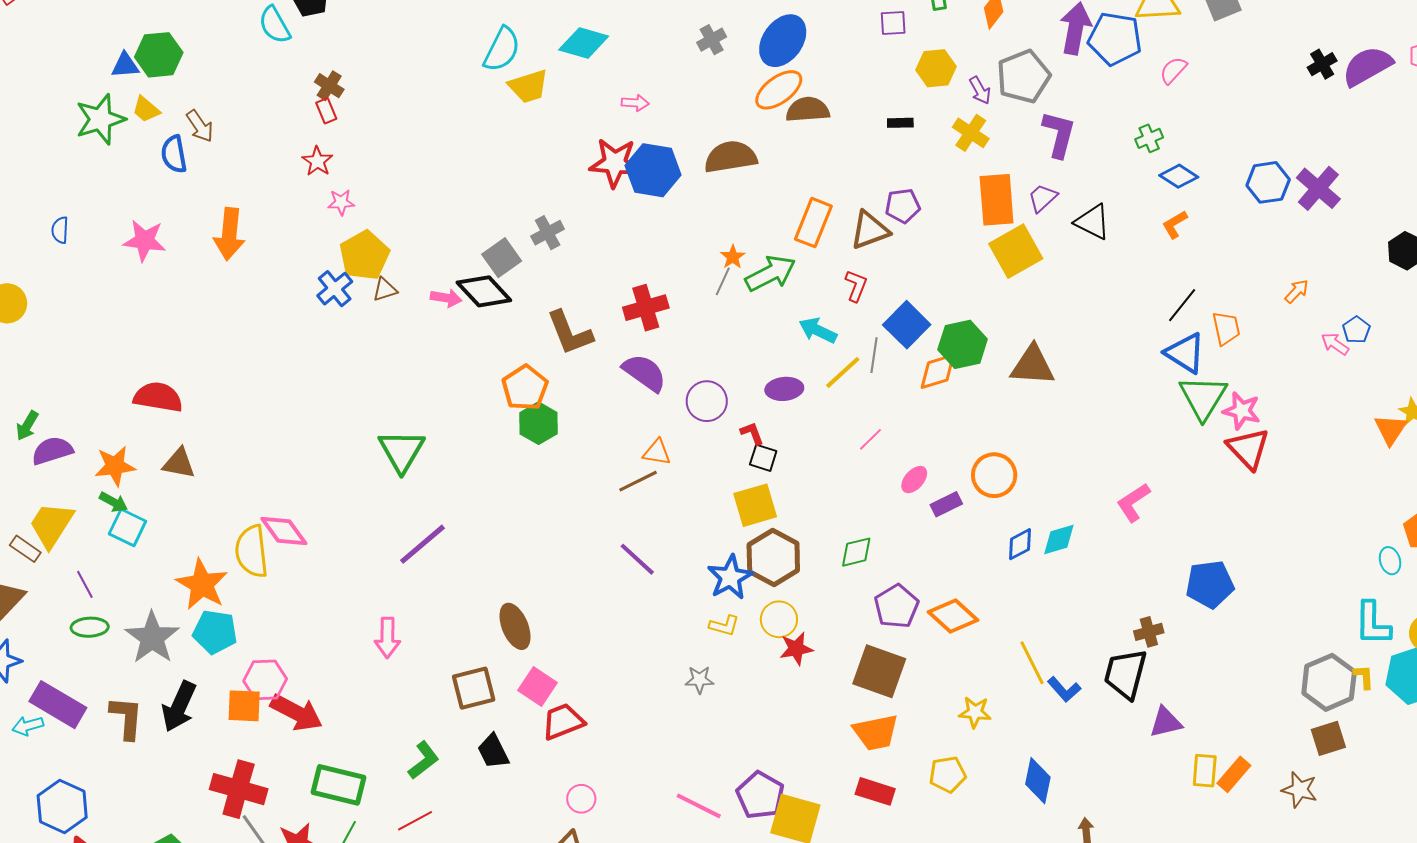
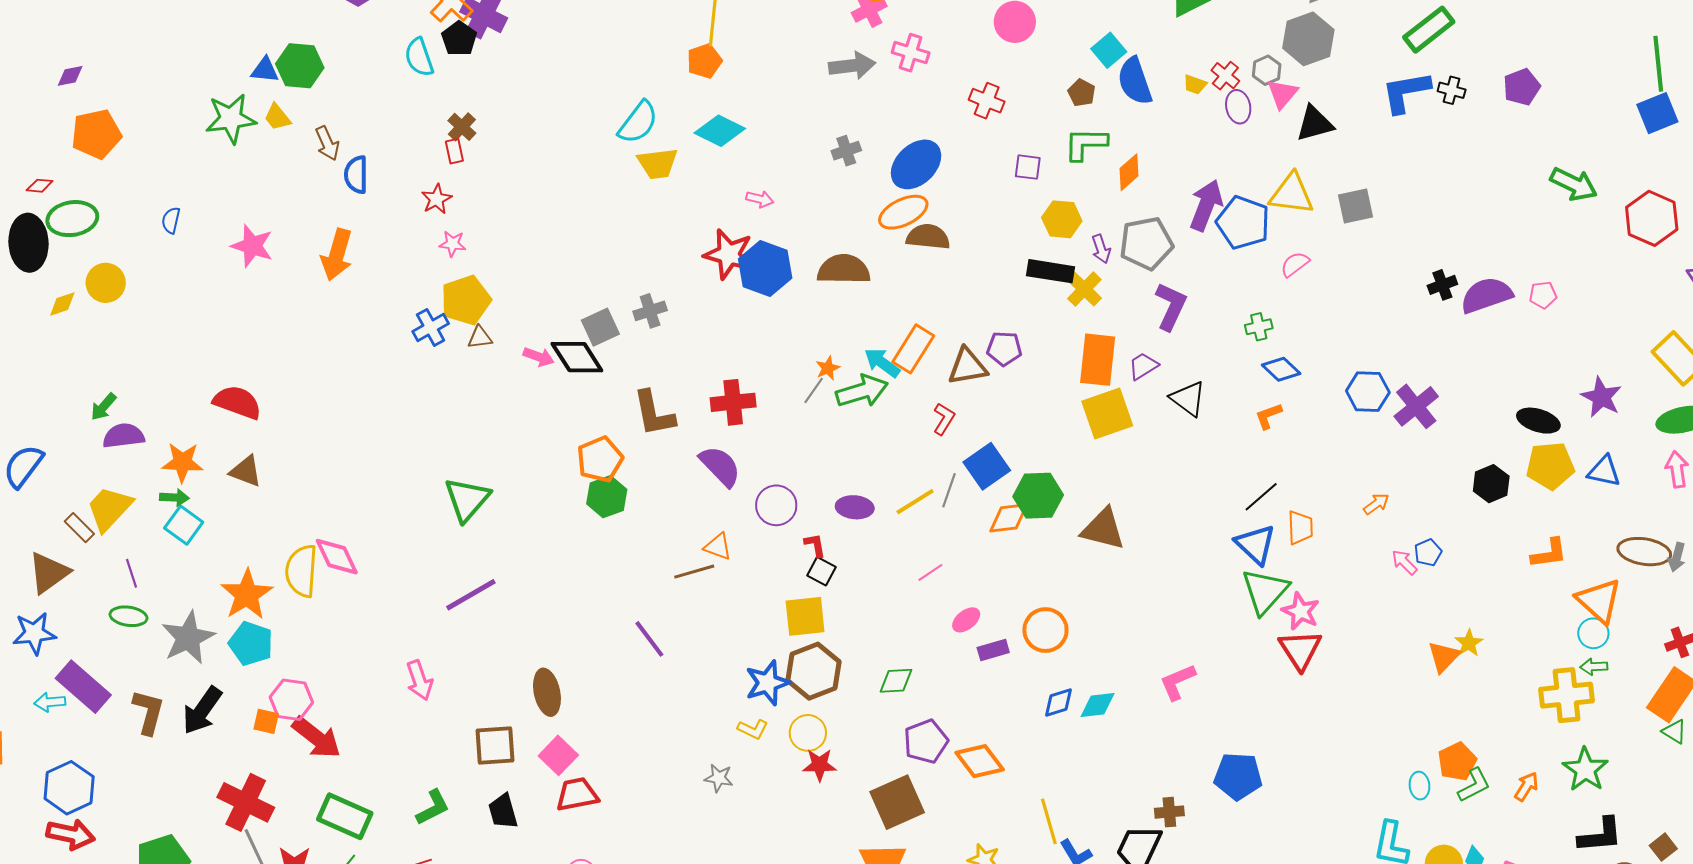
black rectangle: (900, 123) -> (1050, 271), moved, size x1.8
blue semicircle: (174, 154) -> (356, 175), moved
cyan arrow: (818, 330) -> (882, 363), moved
green arrow: (113, 502) -> (174, 497), turned -36
purple line: (637, 559) -> (649, 639), moved
pink arrow: (387, 638) -> (419, 680), turned -30
brown square: (879, 671) -> (897, 802), turned 36
orange square: (244, 706) -> (266, 721), size x0.7

